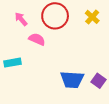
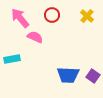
red circle: (55, 16) -> (52, 15), size x0.6
pink arrow: (21, 19) -> (20, 18), size x1.5

